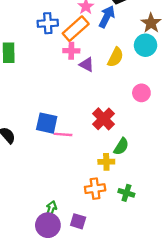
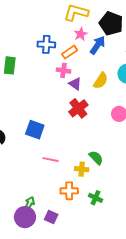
orange rectangle: (76, 29) -> (70, 52), size x0.7
red cross: (103, 119) -> (78, 108), moved
pink line: (63, 134) -> (51, 160), moved
green semicircle: (121, 146) -> (96, 158), turned -84

